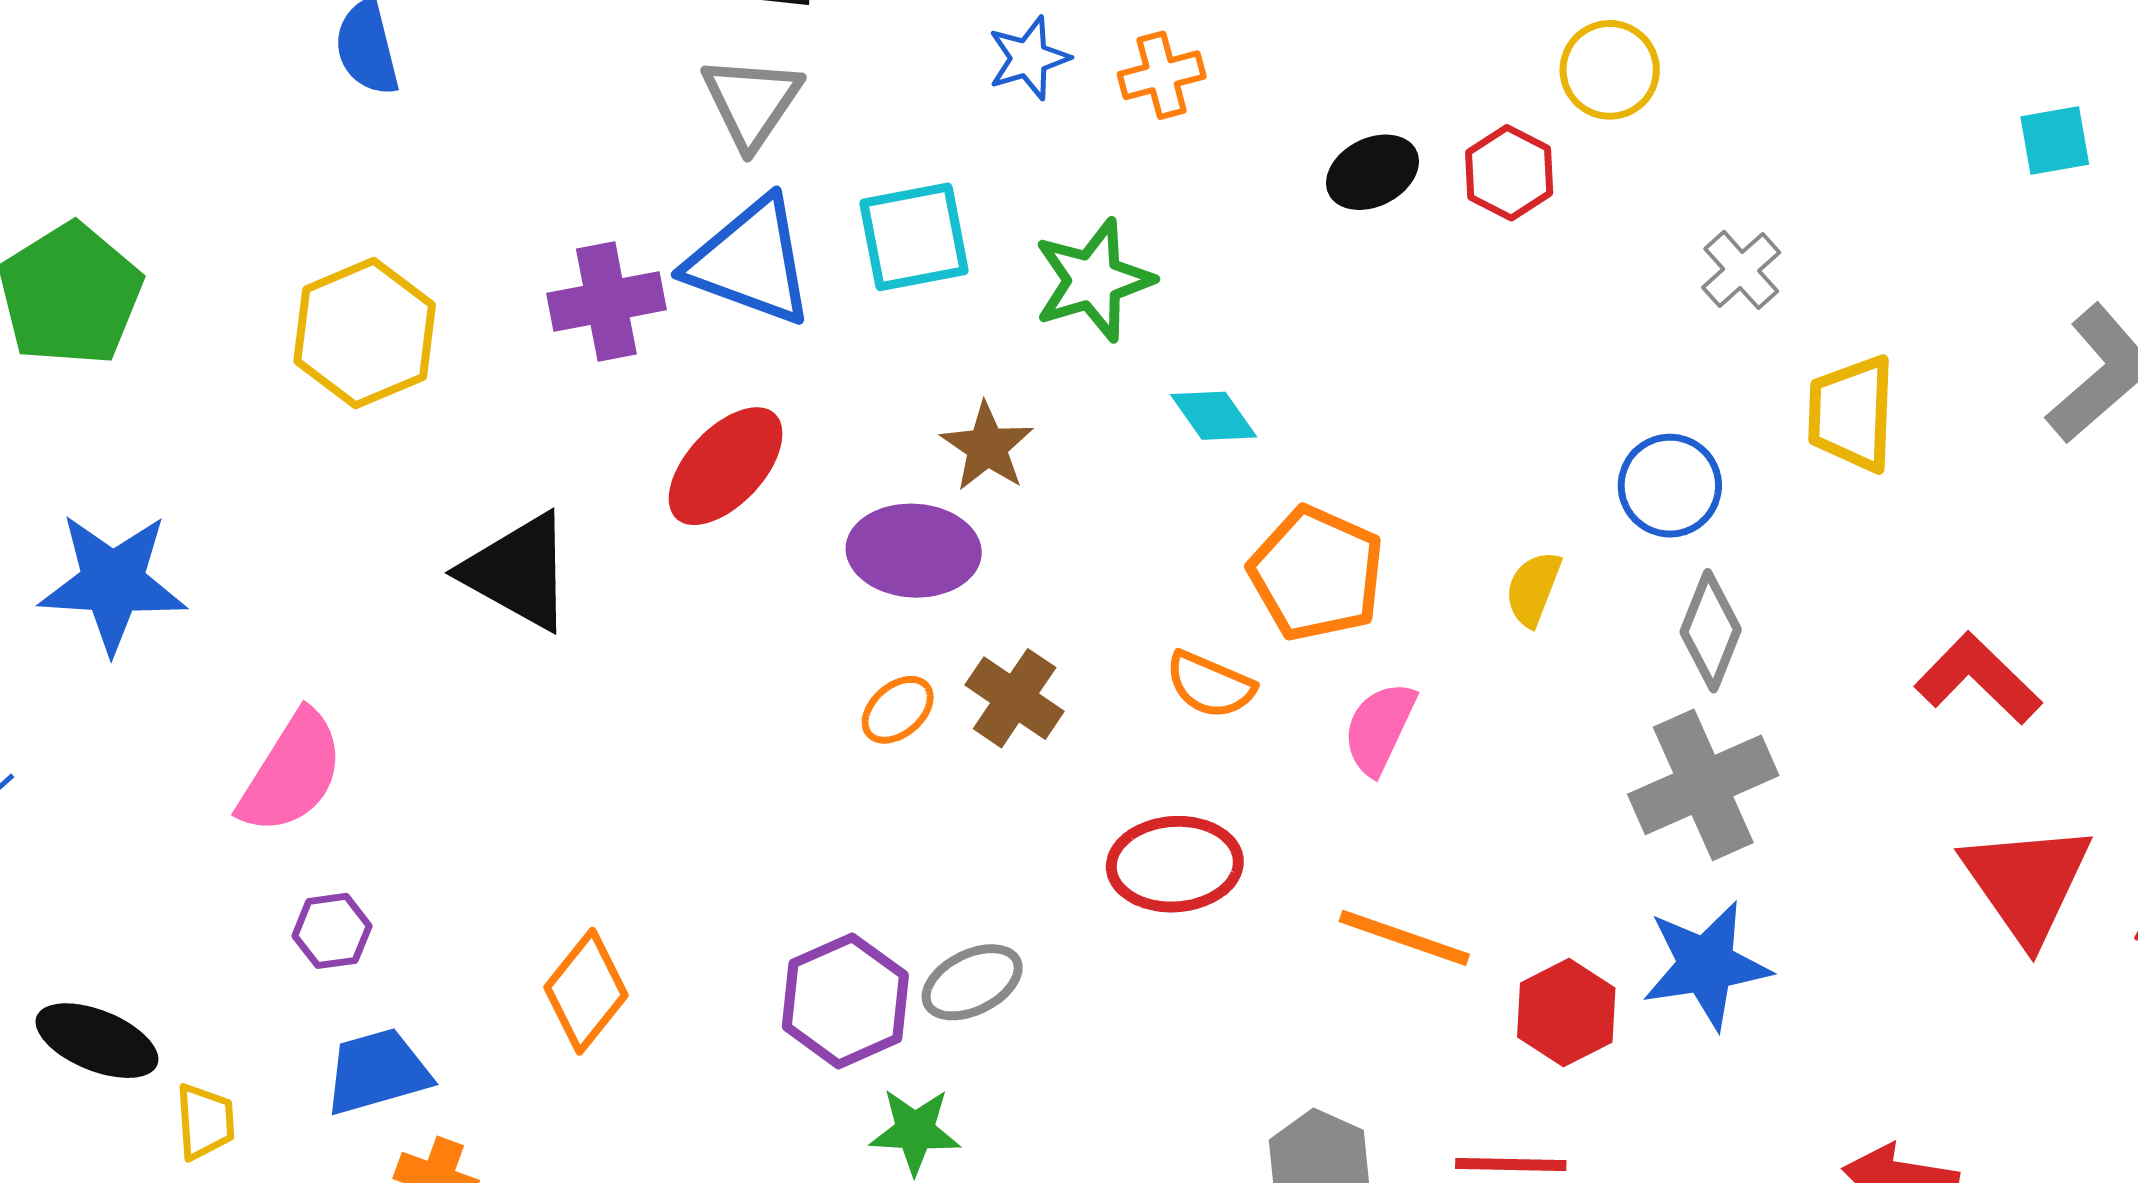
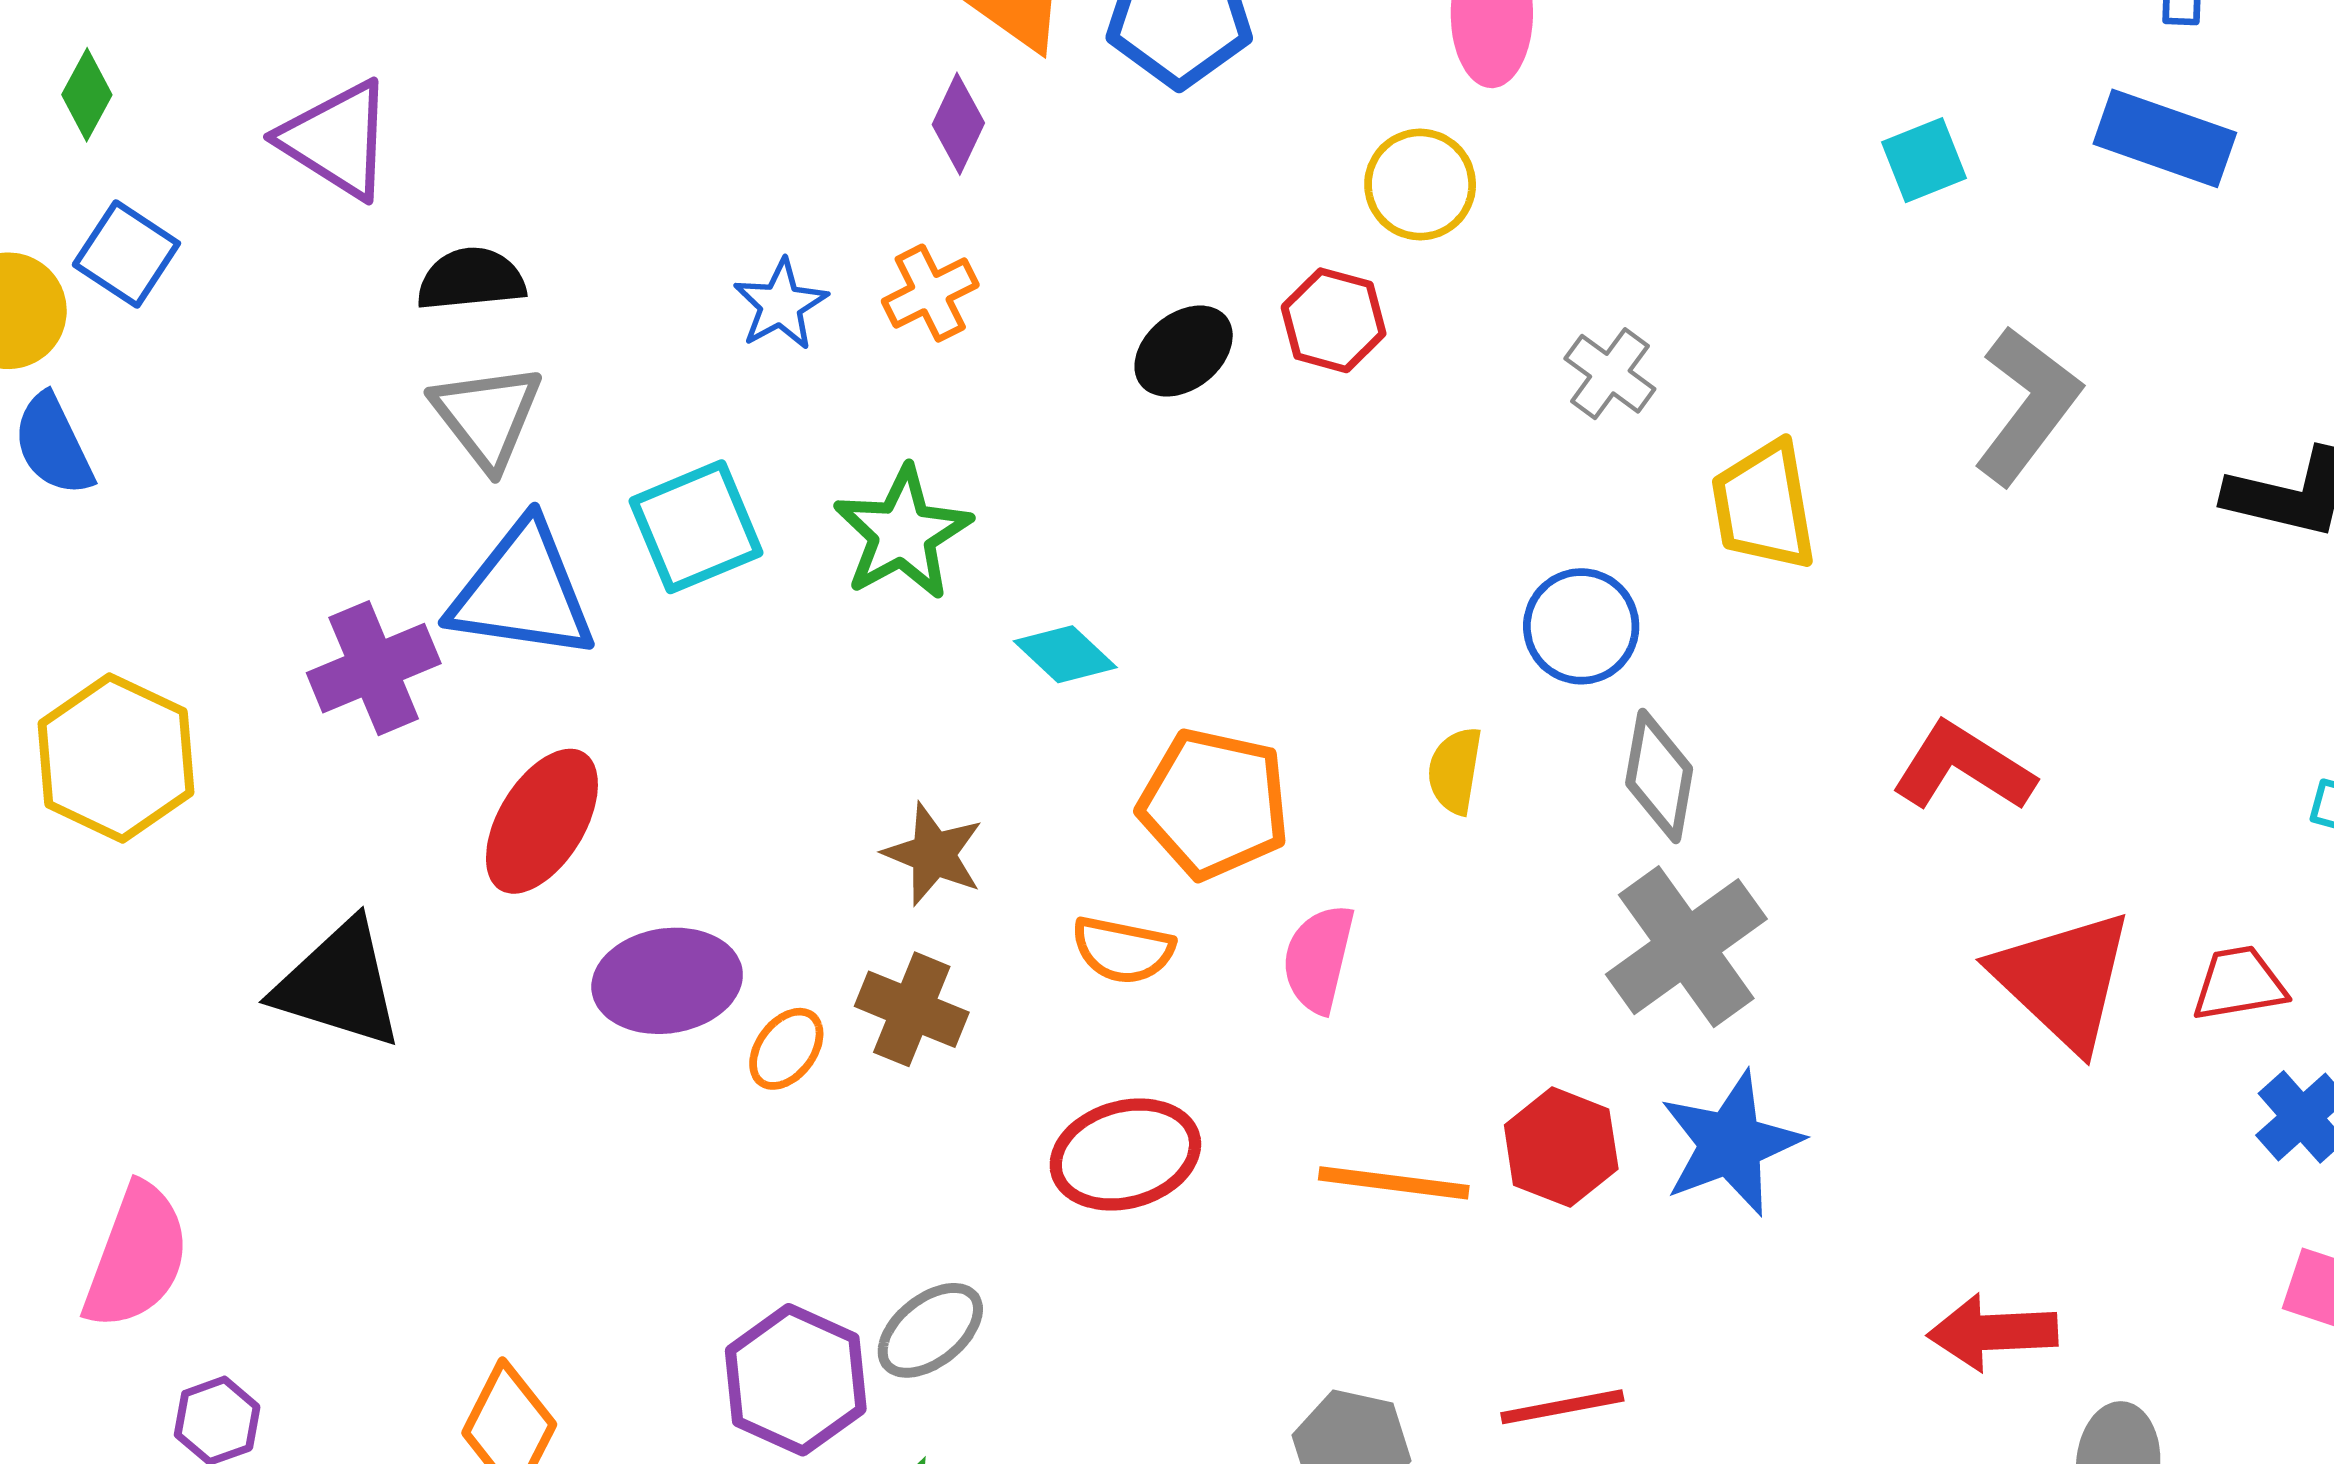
brown star: (987, 447) -> (933, 854), moved
purple ellipse: (914, 551) -> (667, 981), moved
red hexagon: (1566, 1013) -> (1561, 1147), moved

